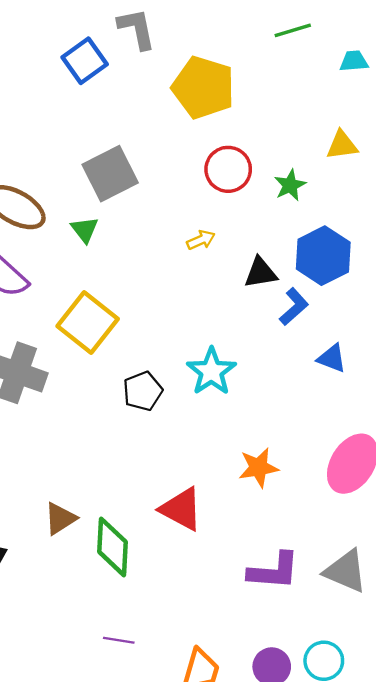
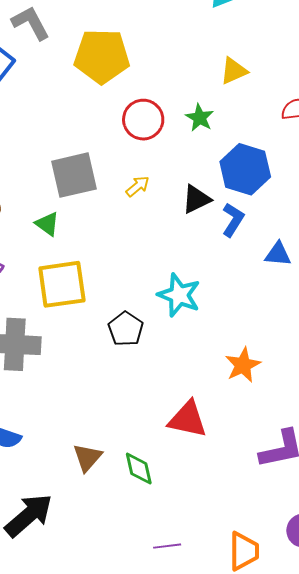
gray square: (110, 174) -> (74, 175), moved, turned 30
green triangle: (85, 230) -> (47, 224), moved
yellow square: (88, 322) -> (62, 284), turned -30
green diamond: (112, 547) -> (139, 469), size x0.7

